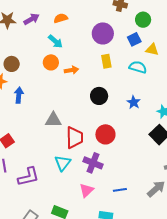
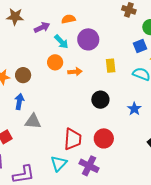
purple arrow: (31, 19) -> (42, 27), moved
purple circle: (103, 33) -> (88, 39), moved
brown circle: (12, 64) -> (23, 75), moved
blue arrow: (19, 95) -> (19, 102), moved
gray triangle: (53, 120) -> (33, 121), moved

